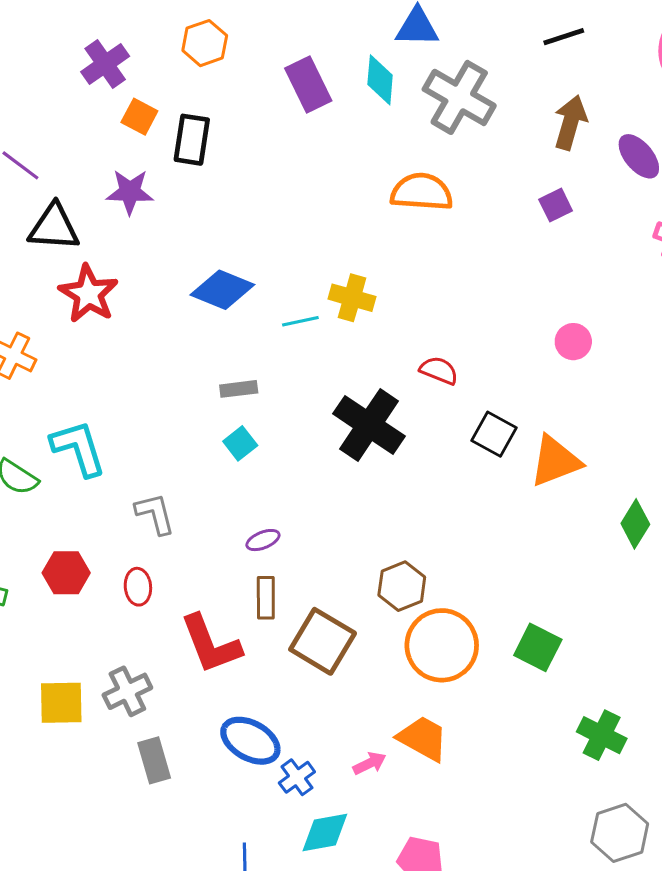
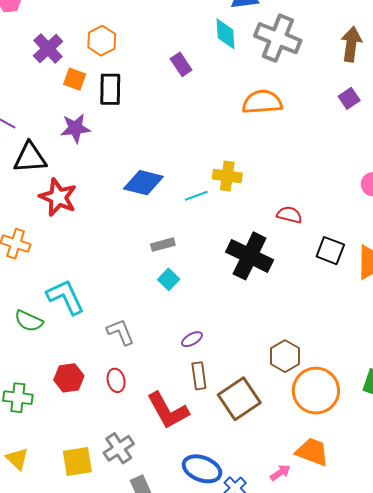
orange hexagon: (205, 43) -> (102, 41), moved
purple rectangle: (308, 85) -> (181, 64), moved, size x0.7
brown square: (323, 641) -> (239, 399), turned 33

